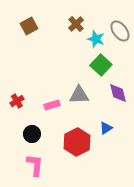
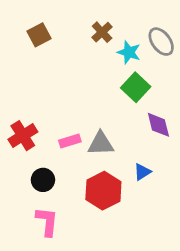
gray triangle: (79, 95) -> (101, 144), moved
red cross: (17, 101) -> (23, 136), size x1.5

